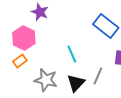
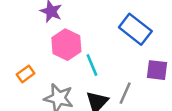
pink hexagon: (24, 38) -> (66, 45), moved

